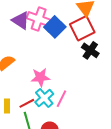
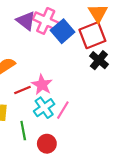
pink star: (40, 77) -> (42, 85), turned 30
red line: (27, 103) -> (22, 90), moved

